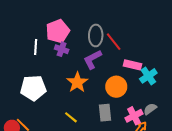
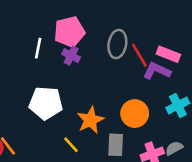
purple L-shape: (92, 59) -> (157, 71), moved, turned 45
pink rectangle: (132, 65) -> (168, 54), moved
orange star: (77, 82) -> (90, 120), moved
white pentagon: (33, 88) -> (46, 103), moved

